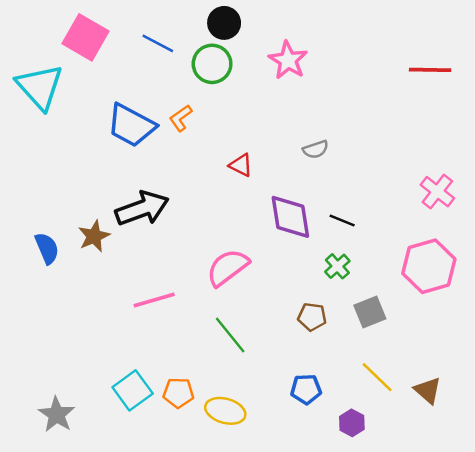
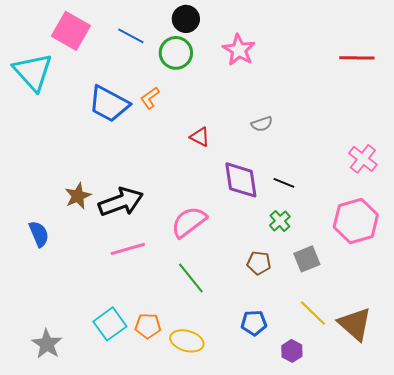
black arrow: (142, 208) -> (121, 202), moved
blue semicircle: (47, 248) -> (39, 234), moved
brown triangle: (428, 390) -> (355, 324), size x1.5

